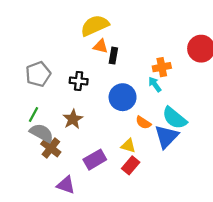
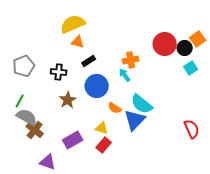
black rectangle: (113, 56) -> (89, 61), moved, turned 48
brown star: (73, 119) -> (68, 100), moved

